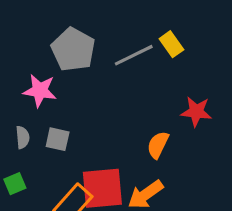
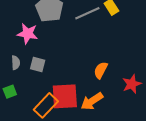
red star: (196, 112) -> (132, 84), moved, turned -30

